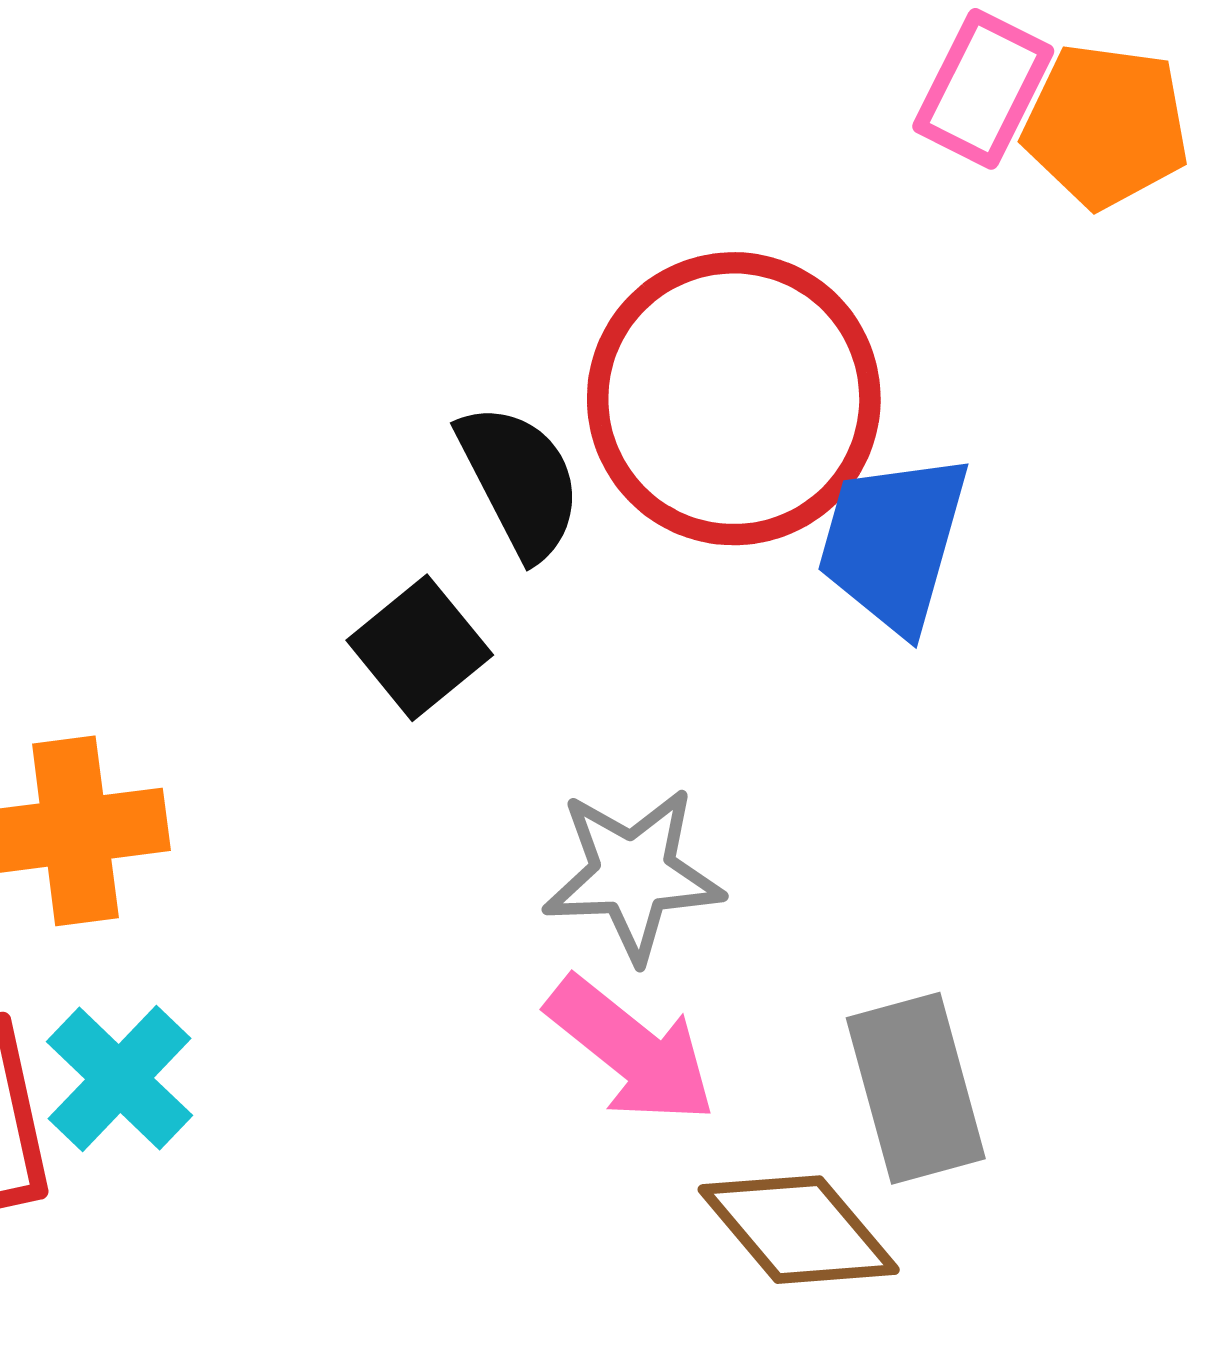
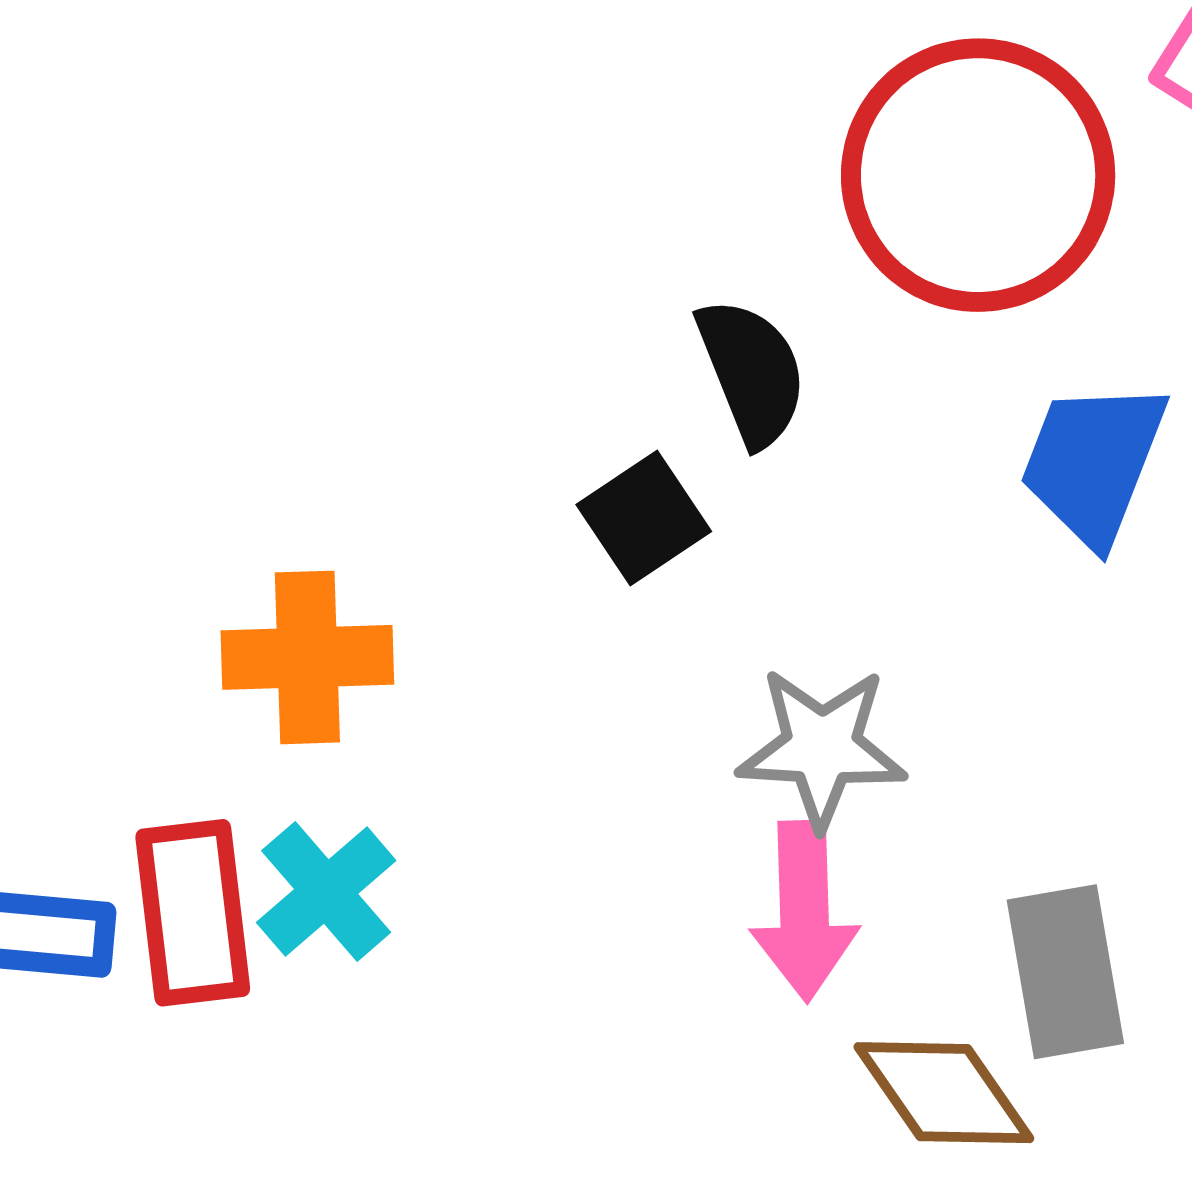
red circle: (734, 399) -> (978, 175), moved
pink arrow: (631, 1050) -> (804, 911), turned 44

